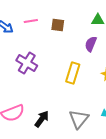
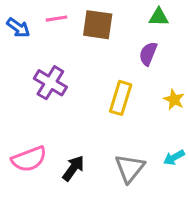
brown square: (58, 25) -> (98, 25), size x1.5

